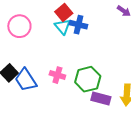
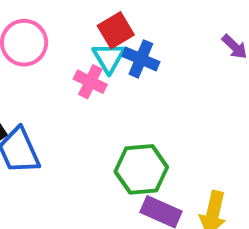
pink cross: (57, 75) -> (90, 82), moved

